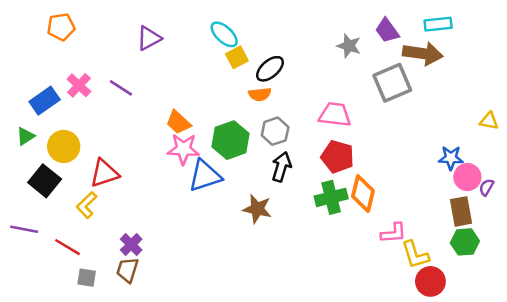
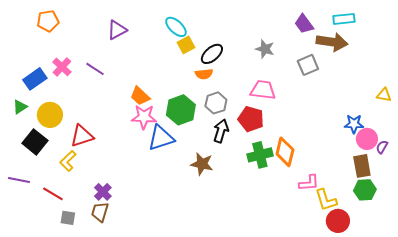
gray star: (349, 46) -> (265, 49), moved
gray square: (392, 83) -> (308, 65), size x0.7
red pentagon: (337, 157) -> (251, 119), moved

